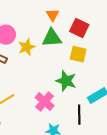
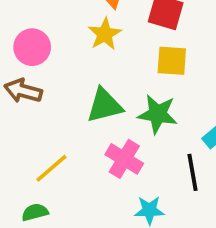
green triangle: (52, 38) -> (105, 105), moved
yellow star: (27, 47) -> (105, 34), moved

